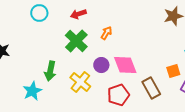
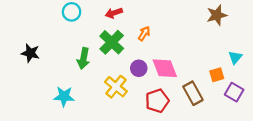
green arrow: (50, 71) -> (83, 58), moved
cyan star: (32, 91) -> (64, 96), turned 30

